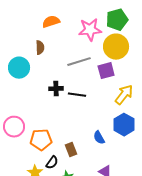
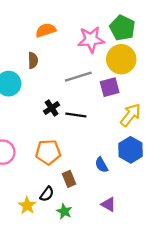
green pentagon: (117, 20) -> (122, 28), turned -30
black cross: (56, 89) -> (52, 108), turned -32
orange pentagon: (41, 140) -> (48, 152), moved

